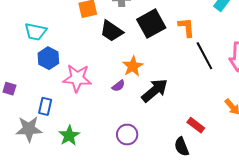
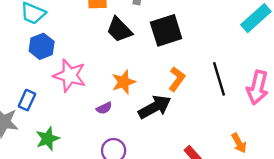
orange L-shape: (186, 27) -> (177, 79), moved, turned 30
orange star: (133, 66) -> (124, 82), moved
purple semicircle: (118, 86) -> (104, 108), moved

